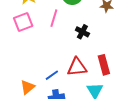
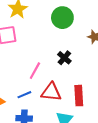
pink line: (54, 18) -> (35, 71), moved

